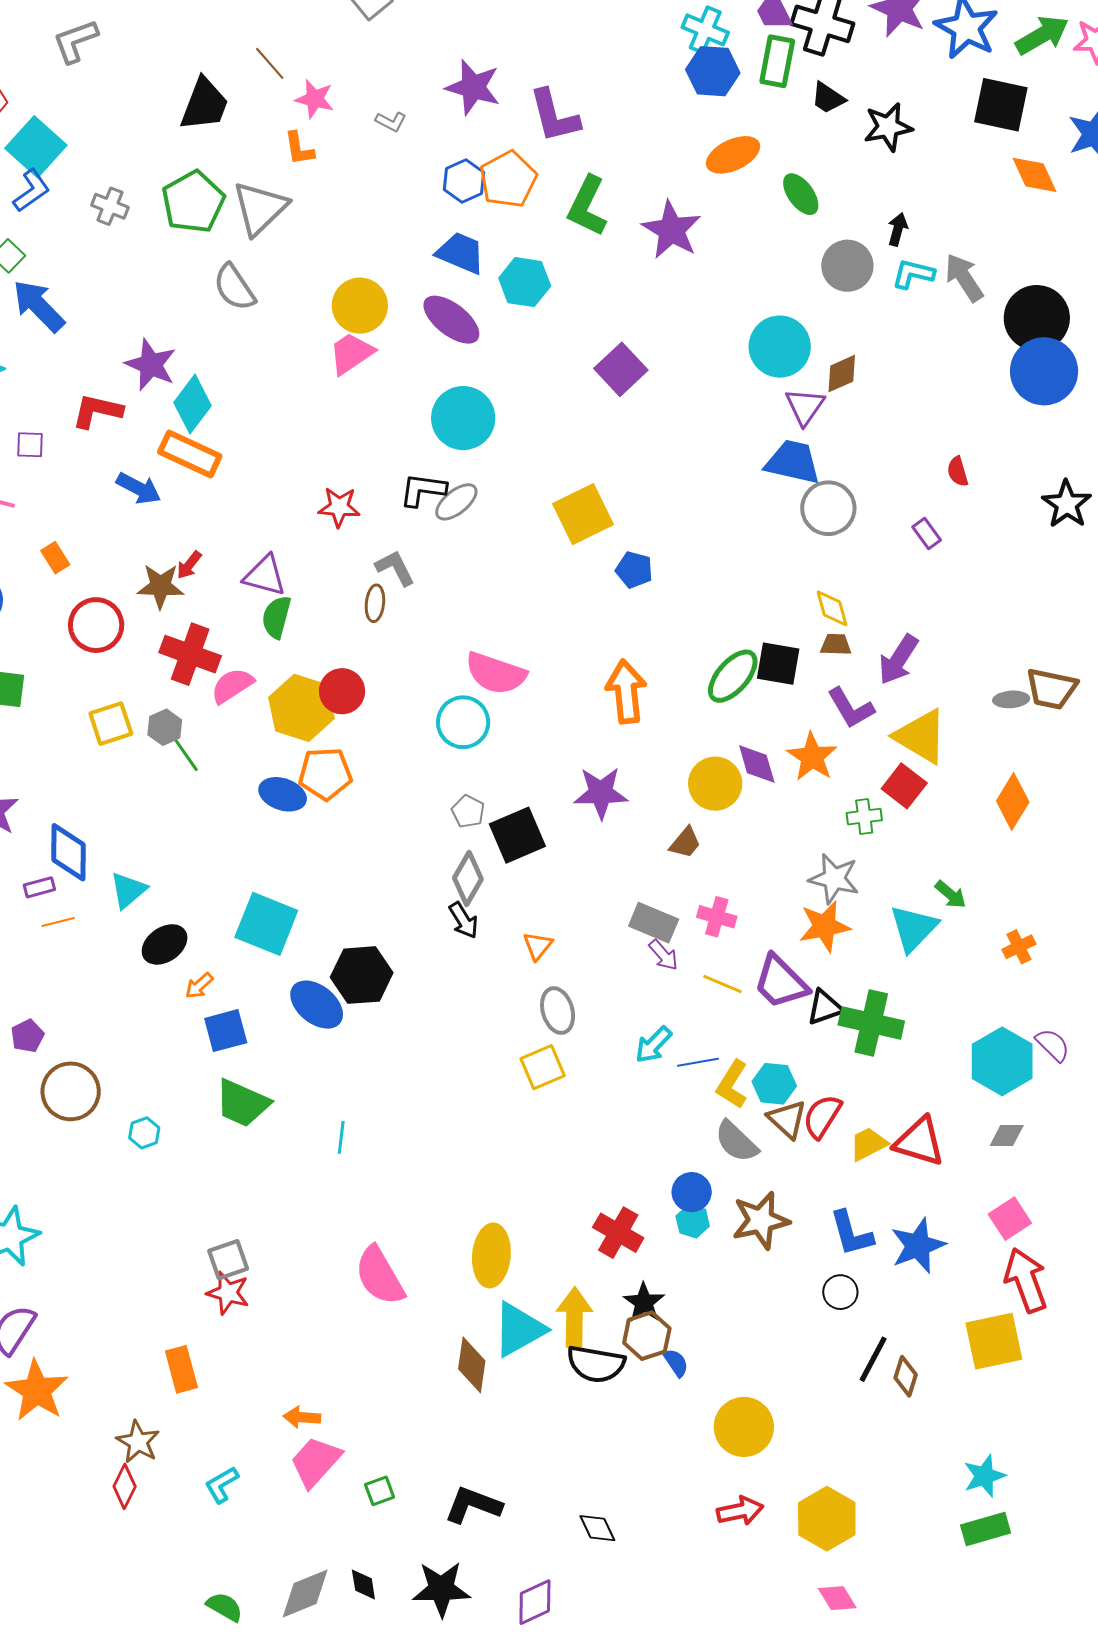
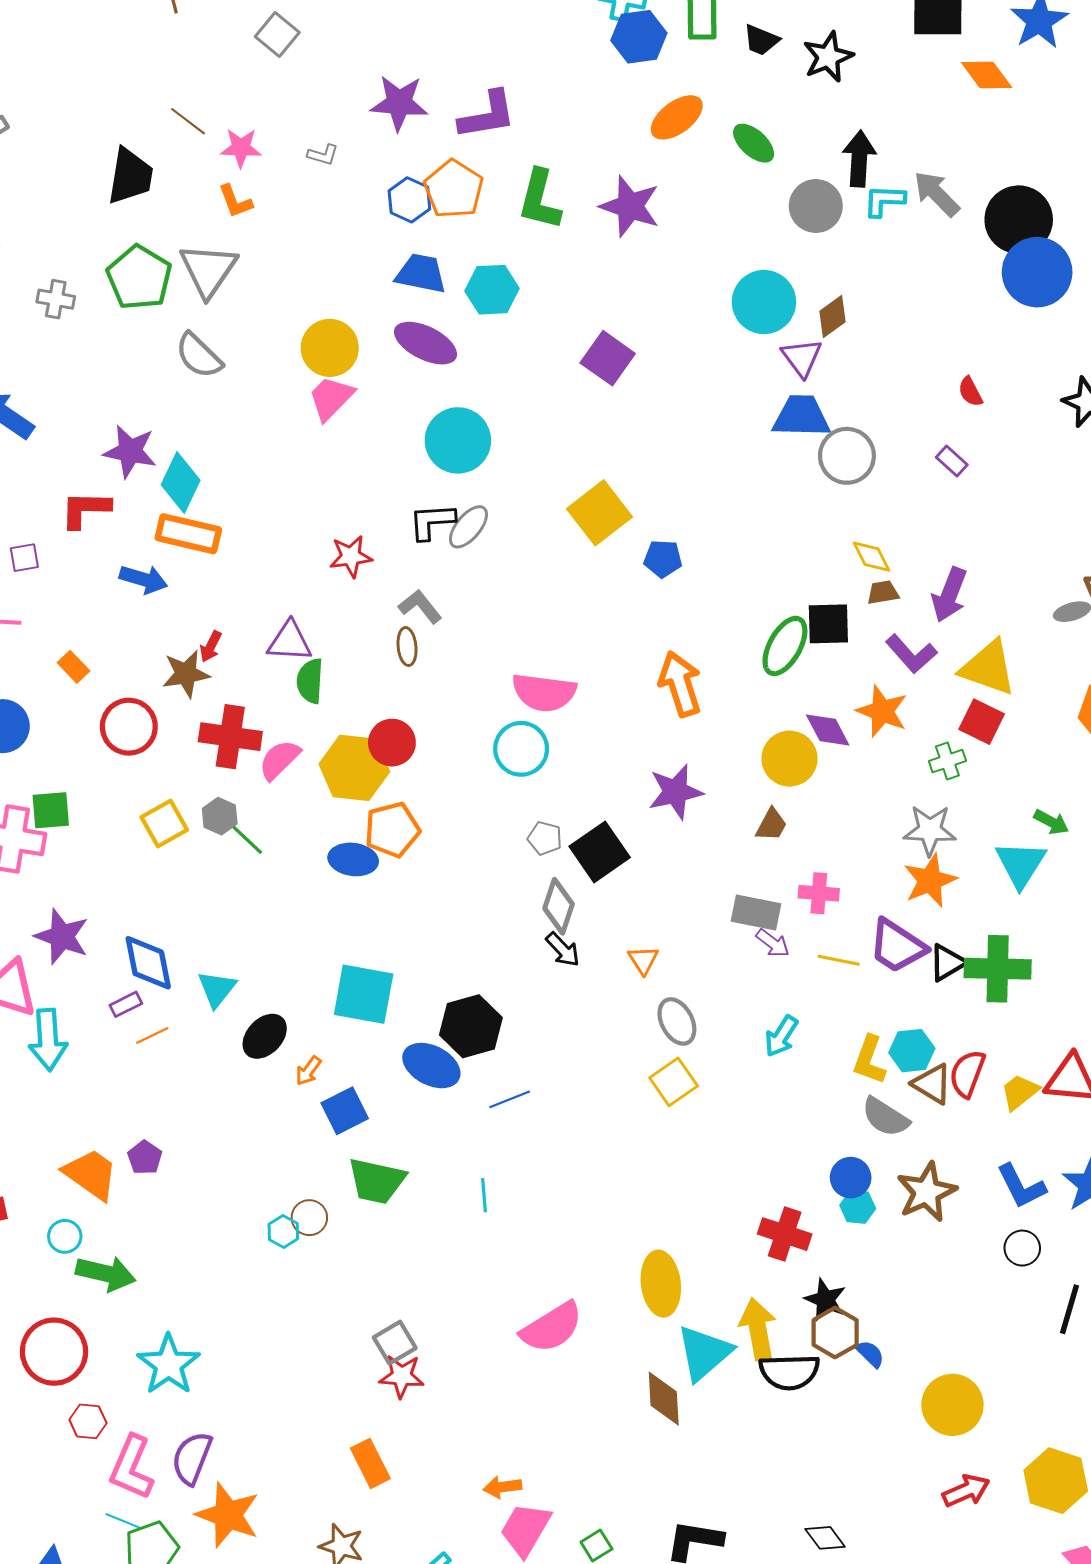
purple L-shape: (554, 116) -> (487, 115), turned -74
black arrow: (898, 229) -> (859, 159), size x1.6
blue line: (698, 1062) -> (510, 1099), moved
brown circle: (71, 1091) -> (309, 1218), moved, size x0.6
pink semicircle: (380, 1276) -> (552, 1327), turned -80

